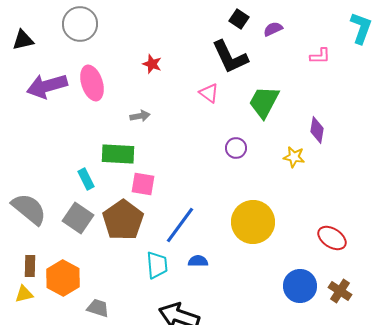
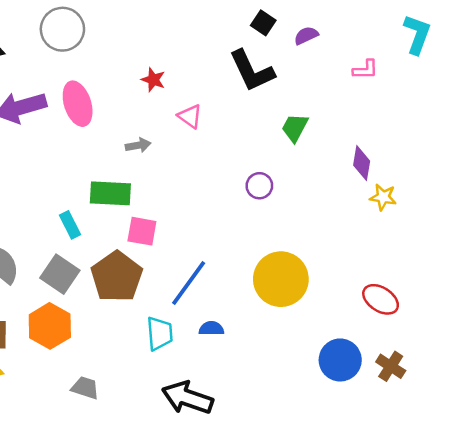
pink triangle: (209, 93) -> (190, 116), moved
green trapezoid: (264, 102) -> (295, 128), size x0.7
yellow star: (294, 157) -> (383, 197), moved
orange hexagon: (63, 278) -> (50, 326), moved

